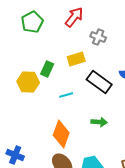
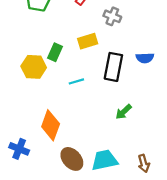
black rectangle: (99, 82) -> (113, 67), turned 65
green arrow: (99, 122) -> (124, 112), moved, turned 133
orange diamond: (61, 134) -> (51, 125), moved

